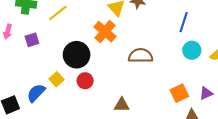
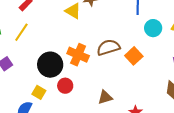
orange cross: (105, 32) -> (78, 55), moved
orange square: (179, 93) -> (134, 56), moved

